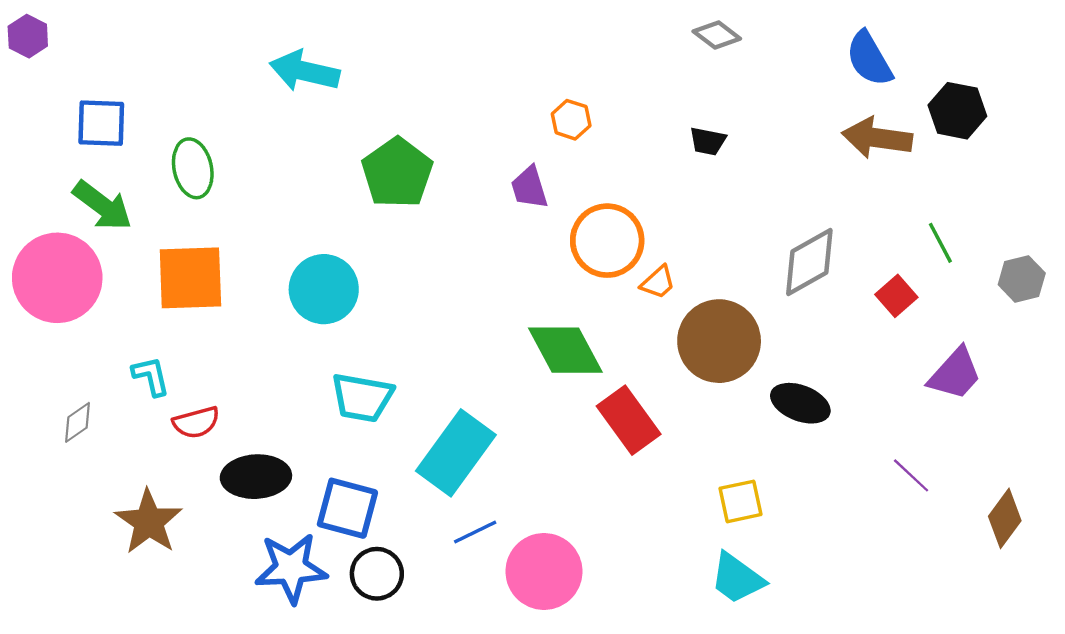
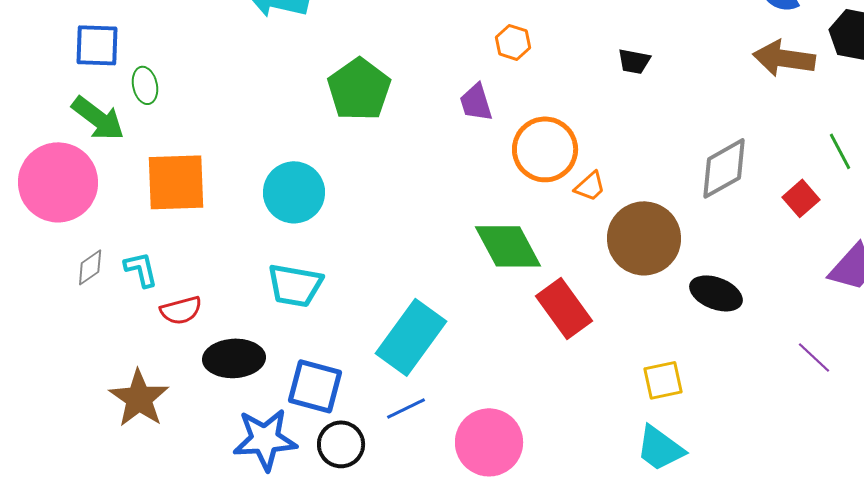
green ellipse: (193, 168) -> (145, 85), moved, size x0.7
cyan trapezoid: (362, 398) -> (295, 285), moved
gray diamond: (78, 422) -> (90, 267), moved
blue line: (475, 532) -> (406, 408), moved

